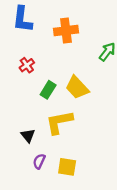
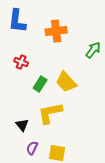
red cross: (27, 65) -> (21, 62), turned -32

